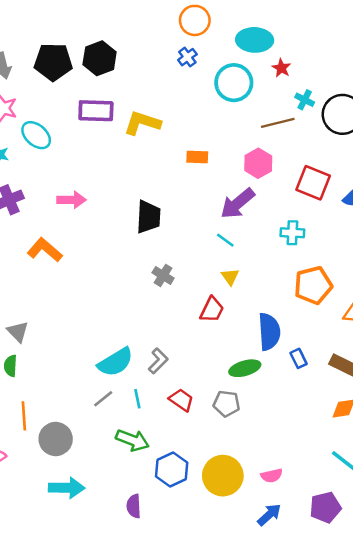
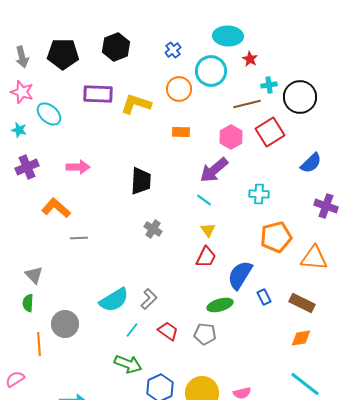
orange circle: (195, 20) -> (179, 89), moved
black hexagon: (100, 58) -> (116, 47), moved
cyan cross: (305, 100) -> (269, 85), turned -35
red square: (313, 183) -> (270, 132), moved, turned 36
red trapezoid: (212, 310) -> (206, 257), moved
blue semicircle: (269, 332) -> (240, 275), turned -144
gray line: (103, 399) -> (79, 238), moved, turned 36
cyan line: (137, 399) -> (132, 330), turned 49
gray circle: (56, 439) -> (65, 324), moved

